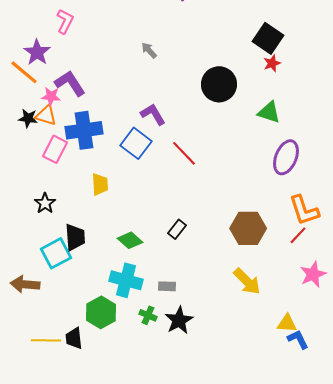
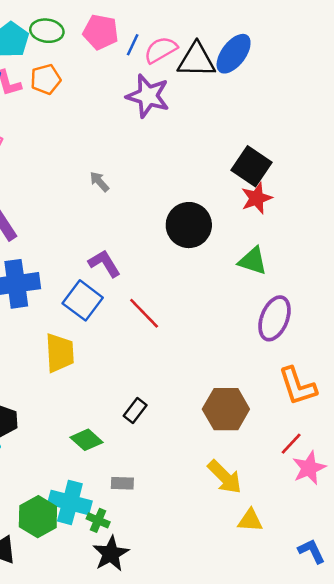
red star: (272, 63) -> (257, 198), size x1.4
yellow trapezoid: (100, 184) -> (60, 353), moved, size x1.4
red line: (298, 235) -> (291, 444), moved
green diamond: (130, 240) -> (87, 440), moved
cyan cross: (126, 280) -> (70, 502), moved
black star: (179, 320) -> (111, 554), moved
yellow triangle: (287, 323) -> (250, 520), moved
blue L-shape: (298, 339) -> (312, 551), moved

